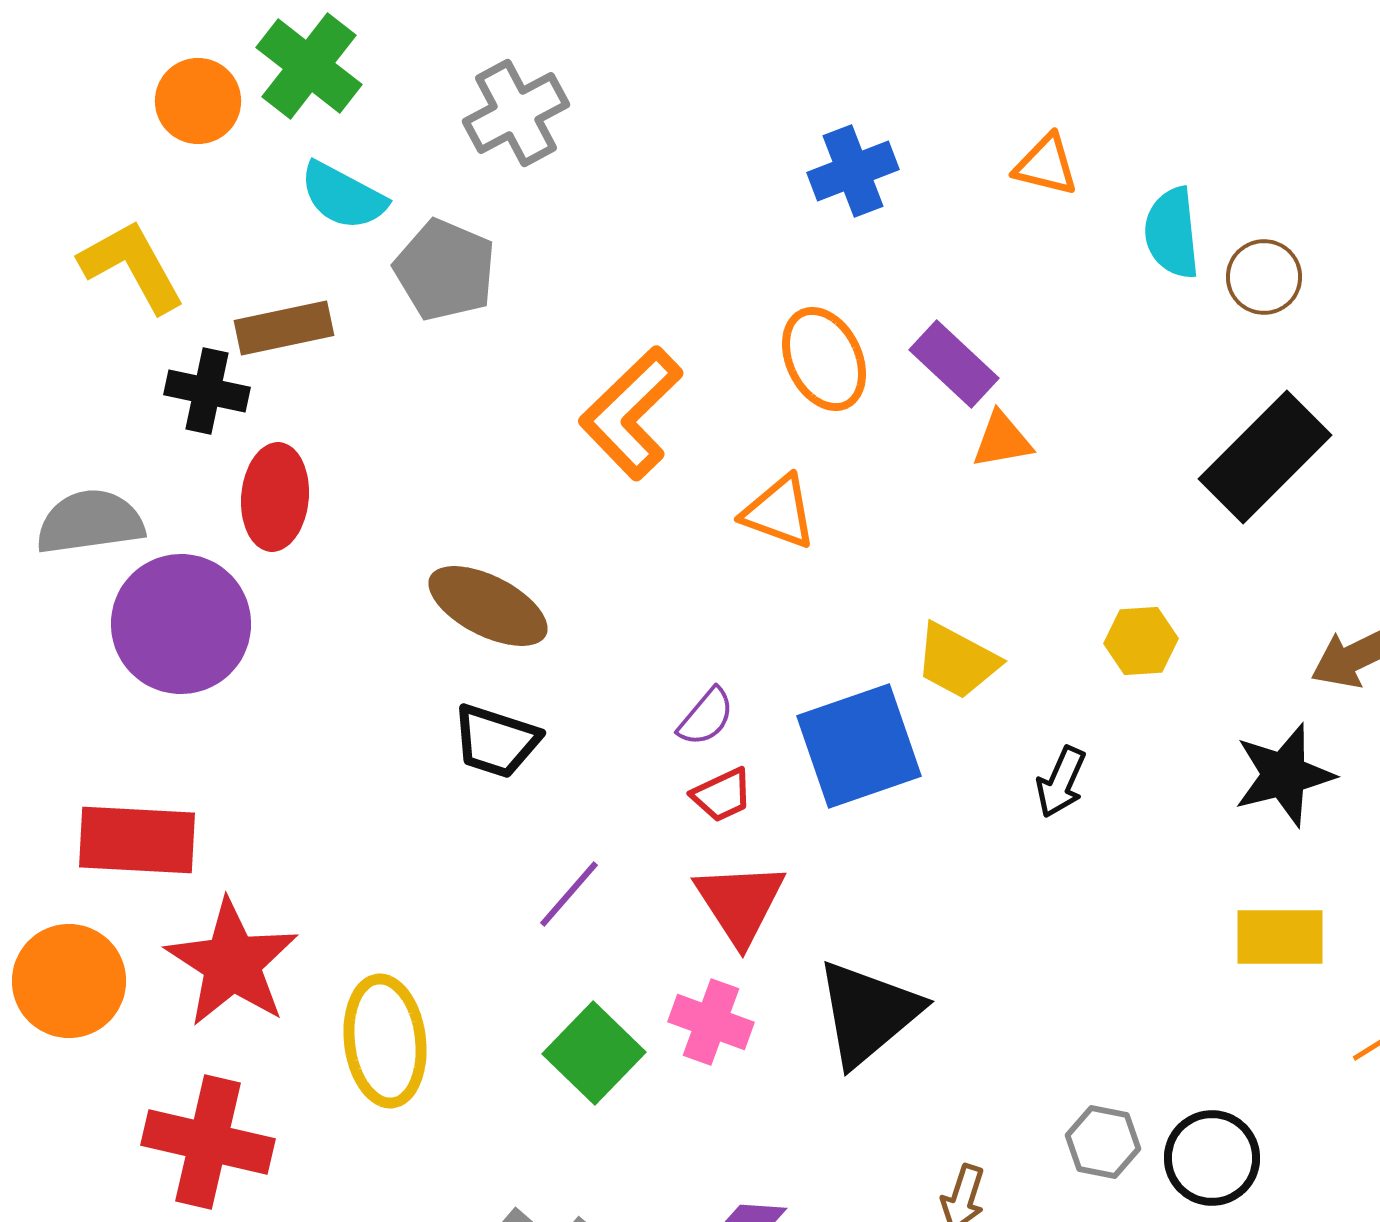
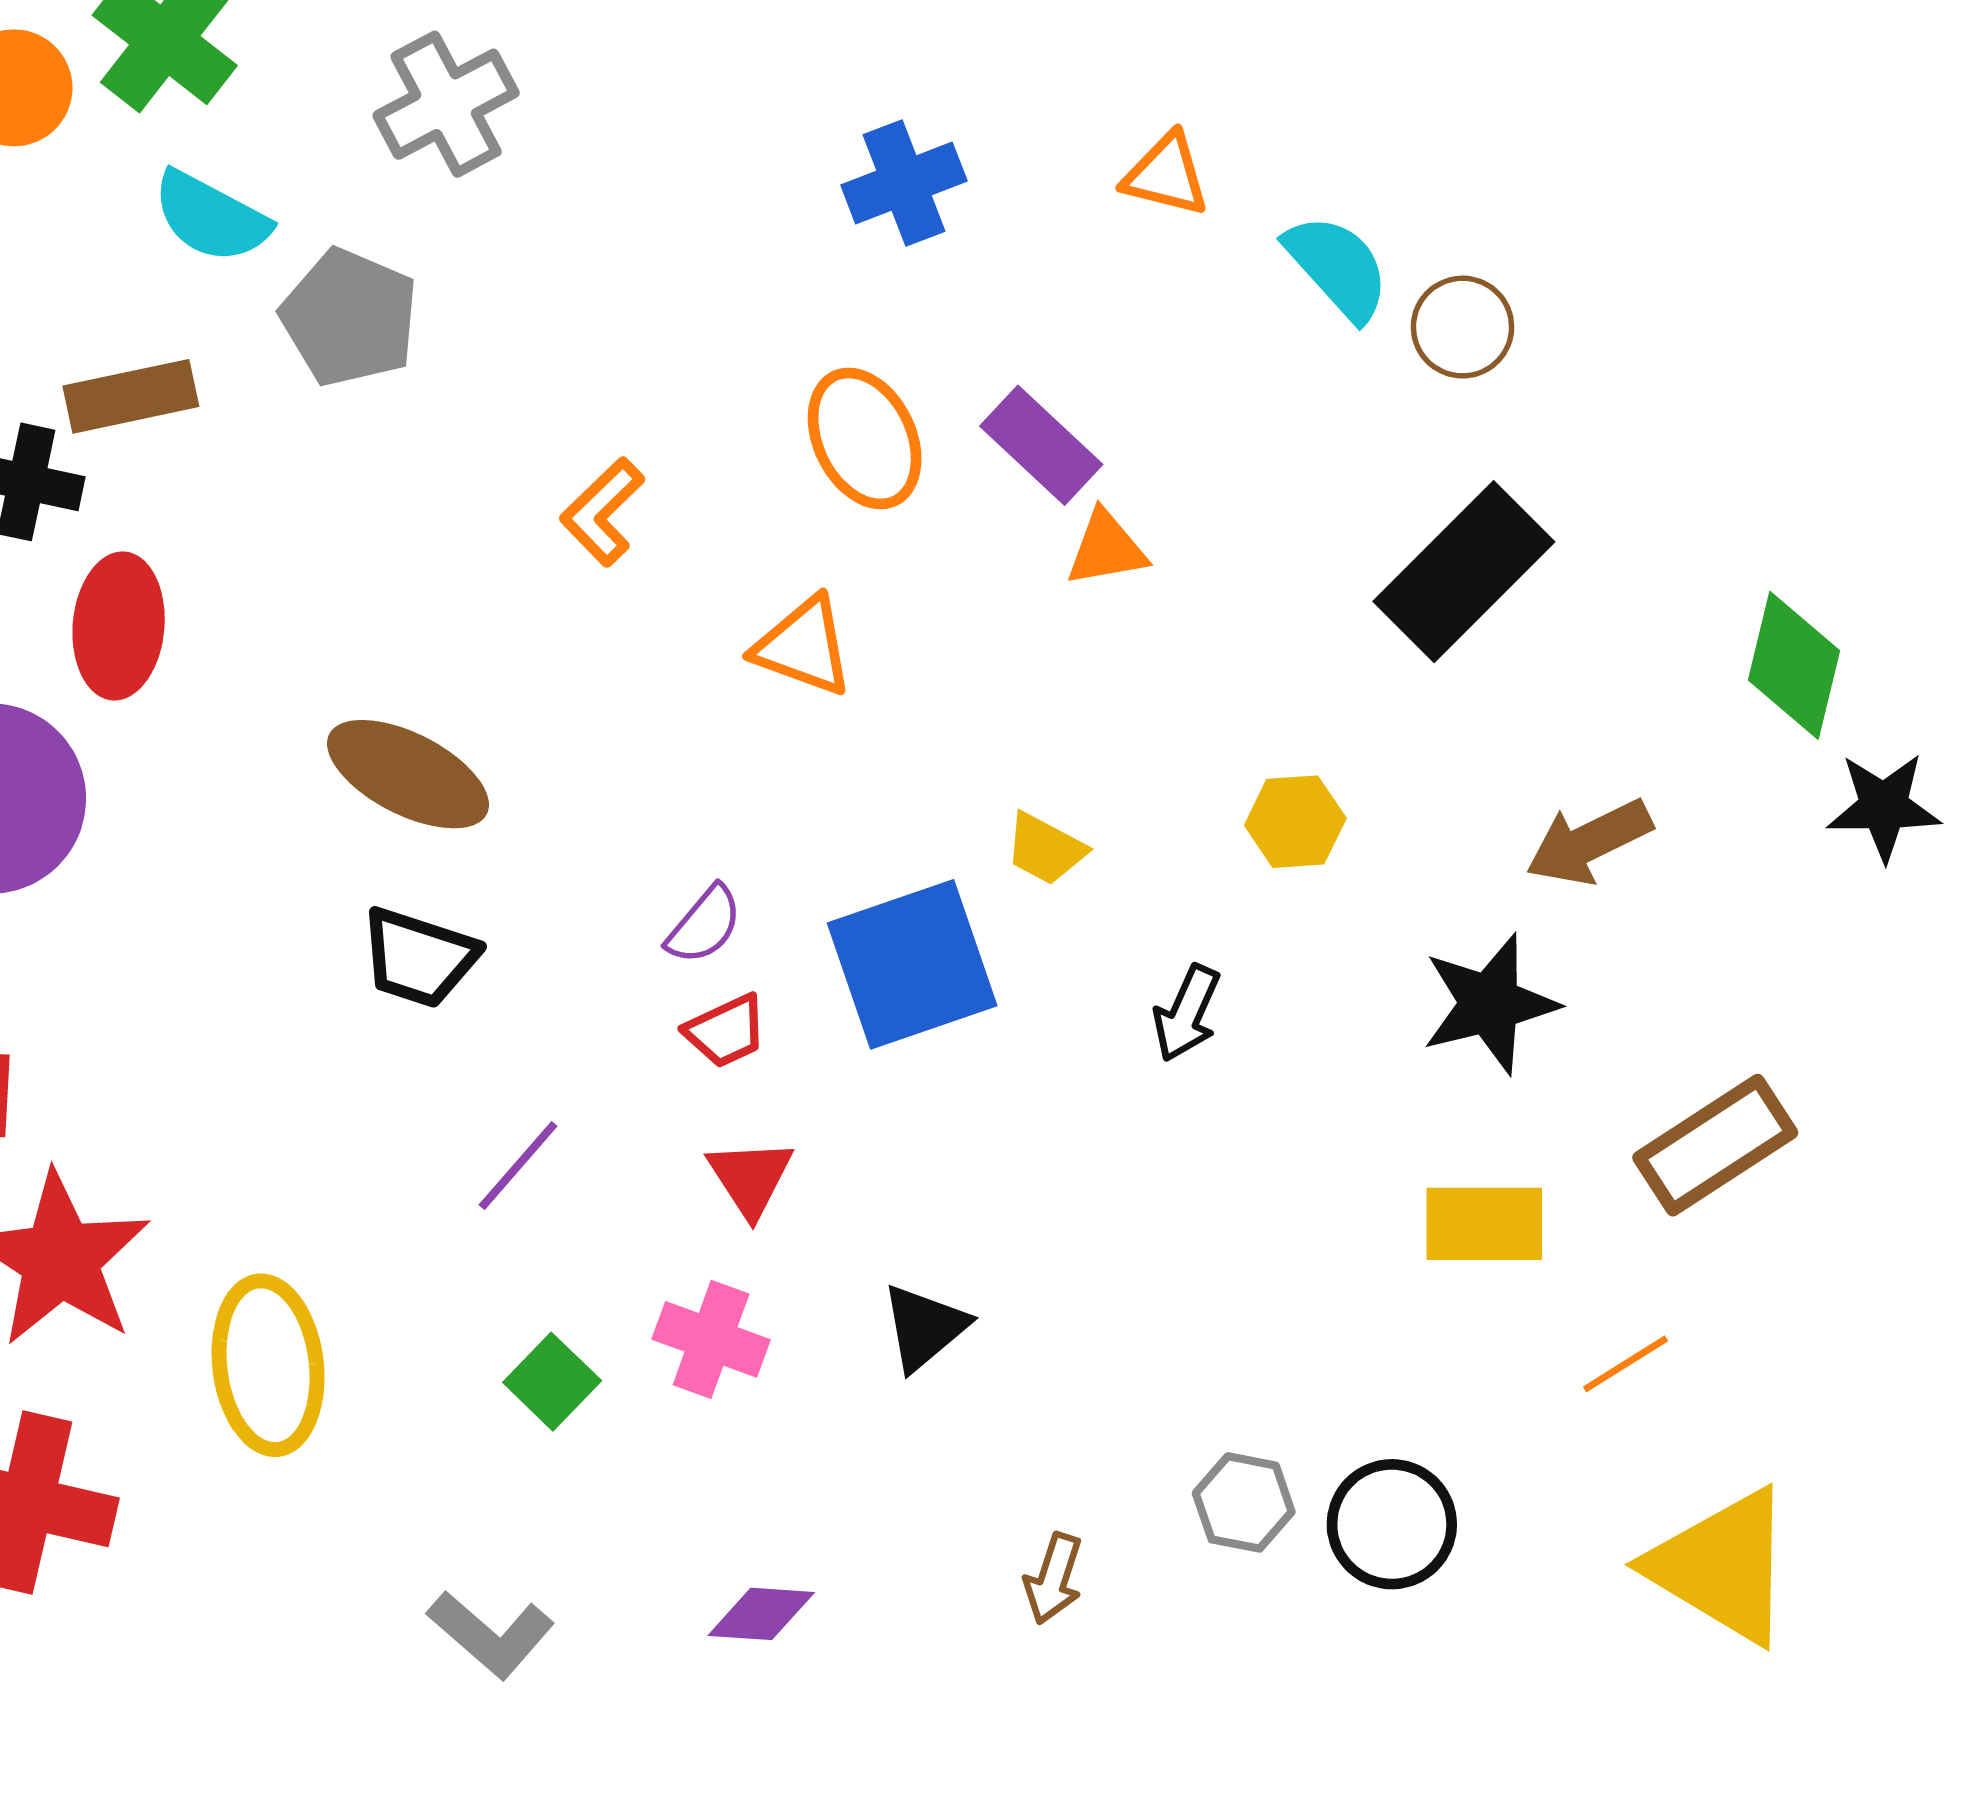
cyan semicircle: (1172, 233) -> (1337, 267), turned 144
orange L-shape: (631, 413) -> (602, 512), size x0.6
yellow trapezoid: (957, 661) -> (1045, 849), size x0.7
red triangle: (740, 903) -> (750, 1178), size x0.7
black triangle: (868, 1013) -> (924, 1327), size x0.6
green square: (594, 1053) -> (552, 1382), size x0.7

